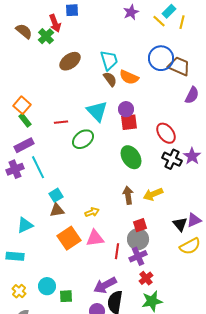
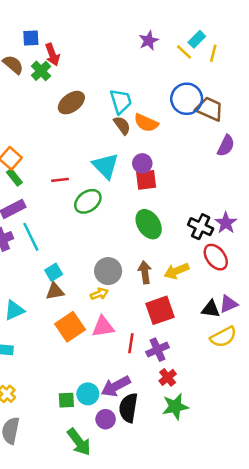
blue square: (72, 10) -> (31, 38), moved
red ellipse: (166, 133) -> (216, 257), moved
black triangle: (180, 224) -> (211, 309), turned -42
red square: (140, 225) -> (160, 310), size x1.6
gray circle: (138, 239) -> (108, 271), moved
cyan circle: (47, 286) -> (88, 394), moved

